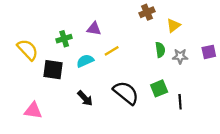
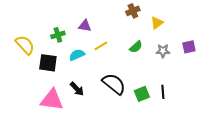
green semicircle: (160, 50) -> (136, 47), moved, turned 56
green square: (159, 88) -> (142, 94), moved
pink triangle: (33, 110) -> (52, 100), moved, size x1.4

